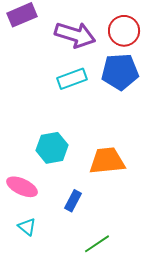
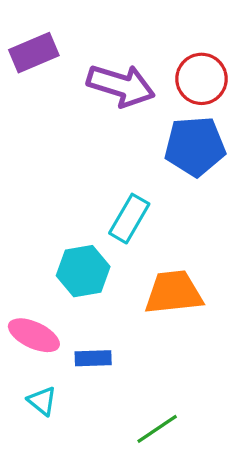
cyan rectangle: (72, 79) -> (129, 219), moved, turned -40
blue rectangle: (73, 201) -> (93, 358), moved, turned 60

